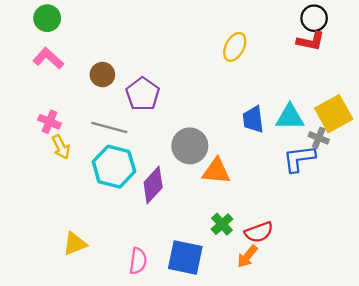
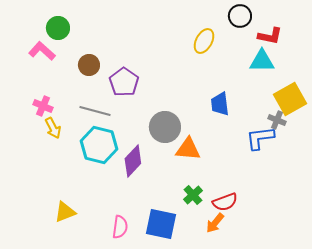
green circle: (47, 18) -> (58, 28), moved
black circle: (314, 18) -> (240, 16), moved
cyan triangle: (290, 117) -> (262, 61), moved

